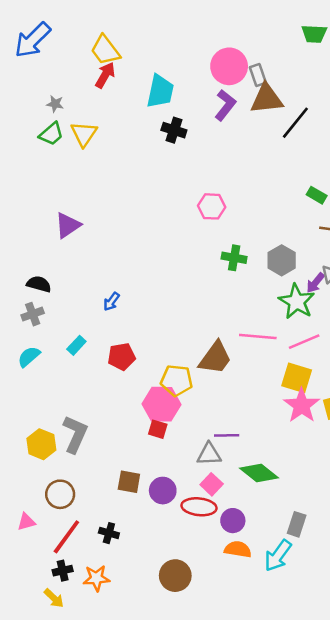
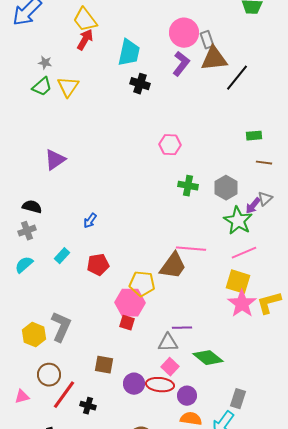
green rectangle: (317, 195) -> (254, 136), turned -35
pink line: (258, 337) -> (191, 249), moved
purple circle: (163, 491) -> (134, 384), moved
red line: (66, 537) -> (64, 395), moved

